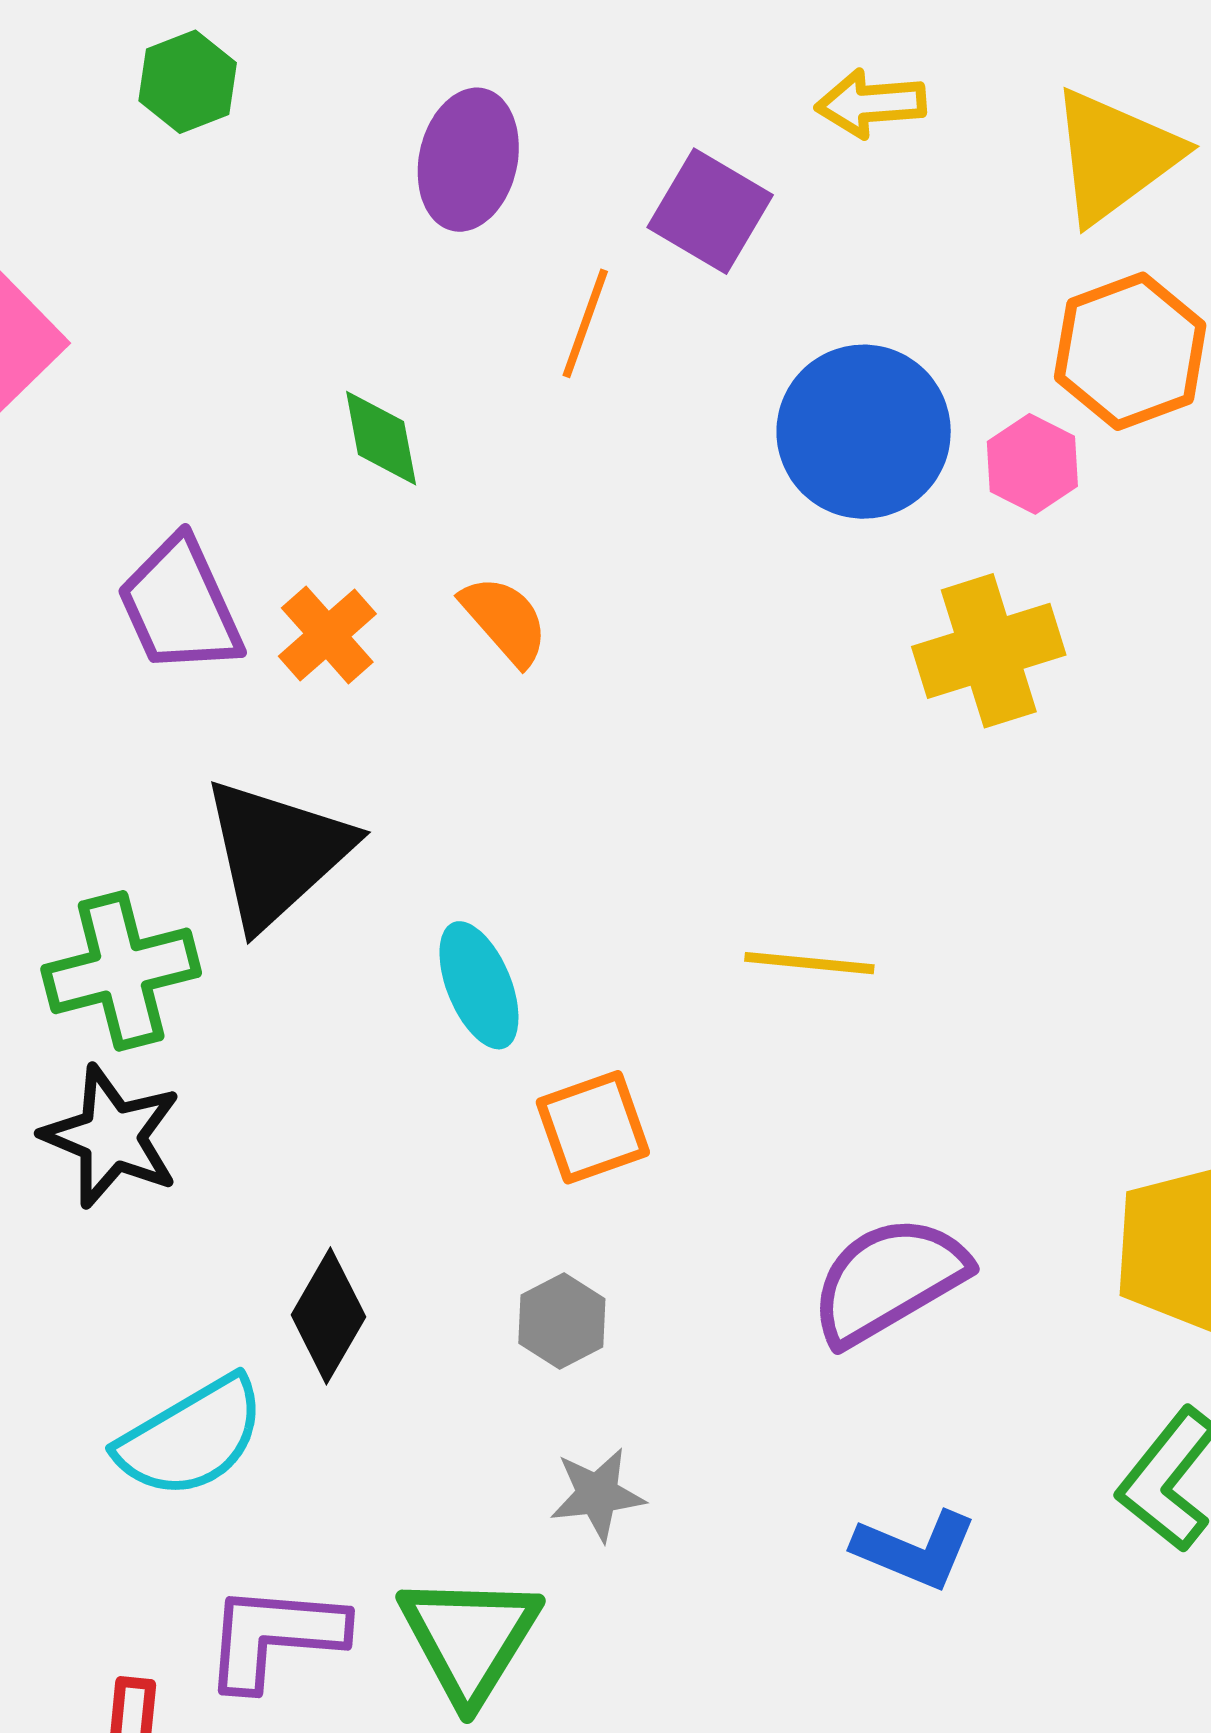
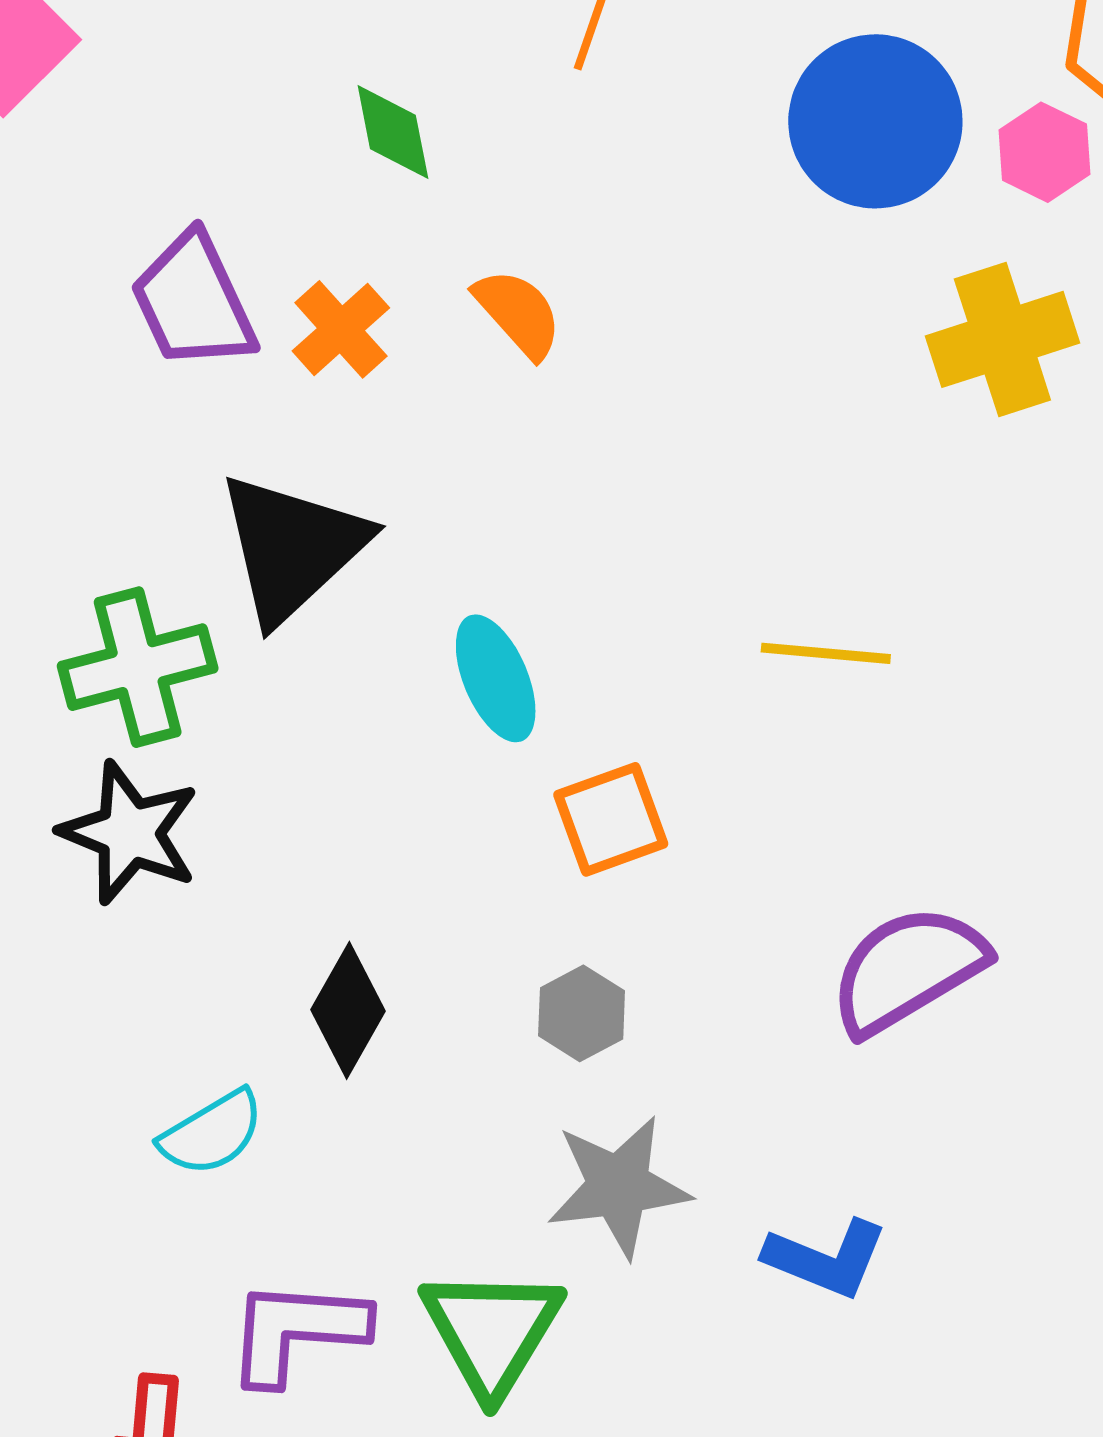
cyan semicircle: (191, 1437) -> (212, 1133), size x0.7
gray star: (597, 1494) -> (619, 1186), size x1.5
blue L-shape: (915, 1550) -> (826, 1258), moved

